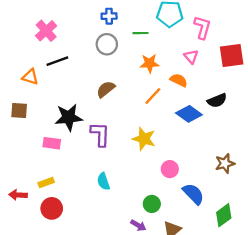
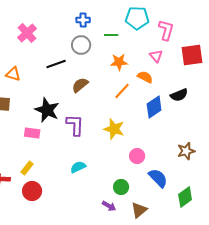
black line: (57, 61) -> (56, 64), moved
blue diamond: (189, 114) -> (154, 107), turned -70
black star: (69, 117) -> (47, 110), turned 30
cyan semicircle: (103, 181) -> (78, 167), turned 84
yellow rectangle: (46, 183) -> (27, 168), turned -32

